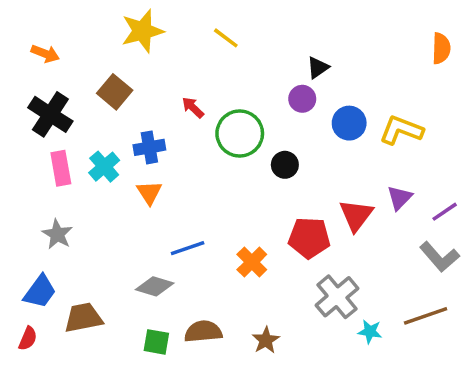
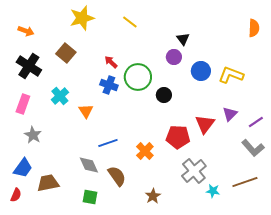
black triangle: (318, 68) -> (183, 39), turned -32
blue cross: (149, 147) -> (109, 85), moved, turned 30
pink rectangle: (61, 168) -> (23, 104), moved, turned 30
gray diamond: (155, 286) -> (89, 165), turned 50
brown semicircle: (203, 332) -> (117, 176), moved, turned 60

